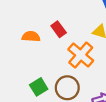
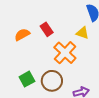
orange semicircle: (31, 36) -> (22, 35), turned -35

